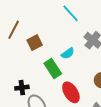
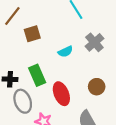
green rectangle: (53, 68) -> (37, 75), moved

